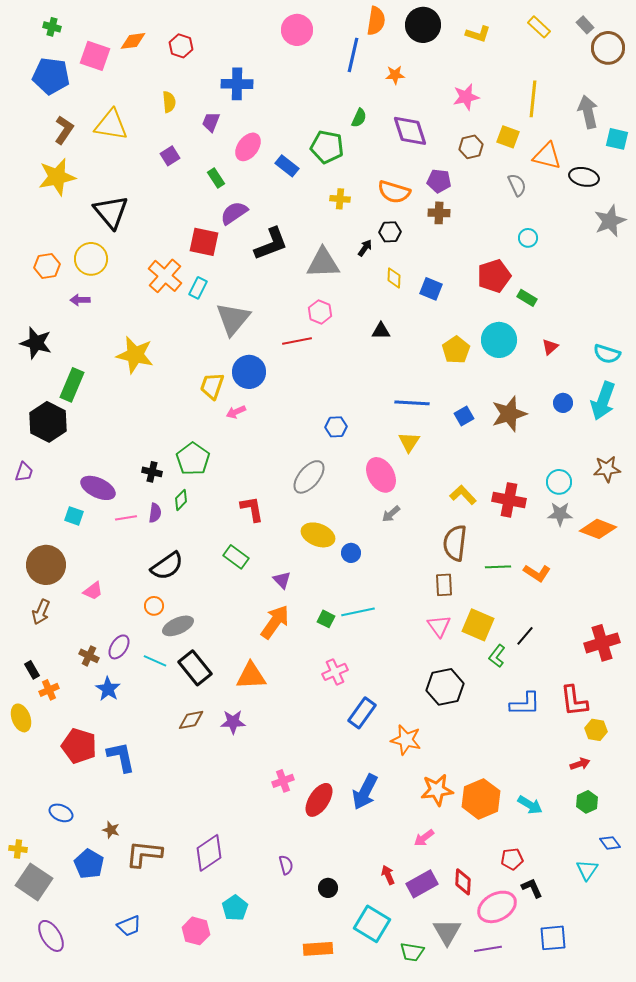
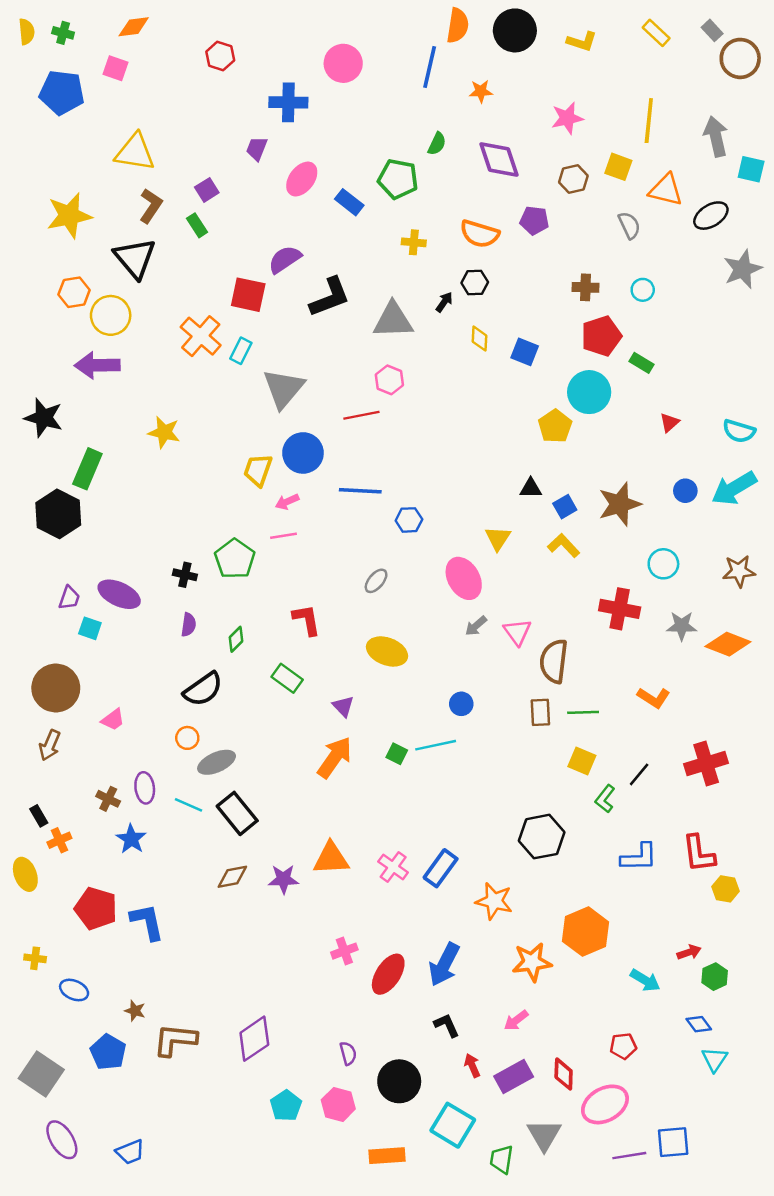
pink circle: (297, 30) -> (343, 63), moved
orange diamond: (133, 41) -> (134, 27), moved
pink square: (95, 56) -> (115, 68), size x0.7
yellow semicircle: (169, 102) -> (27, 32), moved
brown L-shape: (64, 130) -> (151, 206), moved
black ellipse: (584, 177) -> (711, 216), turned -44
green rectangle: (216, 178) -> (197, 225), moved
brown cross: (439, 213) -> (585, 287), moved
orange hexagon: (47, 266) -> (74, 292), moved
purple arrow: (80, 300) -> (97, 365), size x1.8
black triangle: (381, 331) -> (531, 488), moved
cyan circle: (499, 340) -> (589, 392), moved
yellow star: (135, 355) -> (164, 432), size x0.7
cyan arrow: (603, 401) -> (734, 488), turned 39
blue line: (412, 403) -> (360, 491), moved
purple trapezoid: (24, 472) -> (69, 598), moved
gray ellipse: (309, 477) -> (376, 581), size x0.6
cyan circle: (559, 482) -> (663, 564), moved
yellow L-shape: (463, 495) -> (564, 546), moved
green diamond: (181, 500) -> (236, 639), moved
pink line: (126, 518) -> (283, 536), moved
blue circle: (351, 553) -> (461, 704), moved
green line: (498, 567) -> (583, 712), moved
yellow square: (478, 625) -> (582, 761), size x0.7
pink triangle: (439, 626) -> (517, 632), moved
red cross: (602, 643) -> (706, 763), moved
purple ellipse: (119, 647) -> (145, 788), turned -40
pink cross: (335, 672) -> (393, 867), moved, turned -30
orange triangle: (251, 676) -> (331, 858), moved
red arrow: (580, 764) -> (689, 952), moved
orange hexagon: (481, 799) -> (585, 932), moved
blue diamond: (610, 843) -> (699, 1024), moved
yellow cross: (18, 849) -> (35, 958), moved
black circle: (328, 888) -> (399, 1081), size x1.8
black L-shape: (532, 888) -> (447, 1025), moved
blue trapezoid: (129, 926) -> (130, 1152), moved
pink hexagon: (196, 931) -> (338, 1104), moved
purple line: (488, 949) -> (629, 1156), moved
green trapezoid: (412, 952) -> (501, 1159), turned 90

